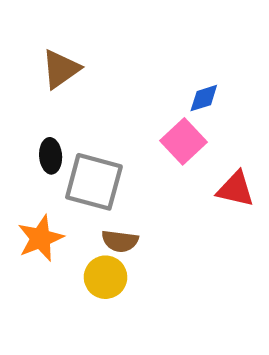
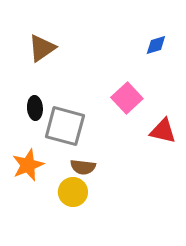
blue diamond: (204, 98) -> (156, 45), moved

